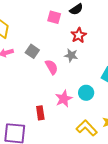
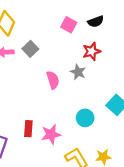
gray square: (32, 51) -> (30, 49), moved
pink star: (64, 99) -> (51, 134), moved

